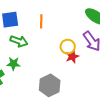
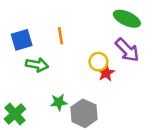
green star: (13, 64) -> (59, 102), moved

